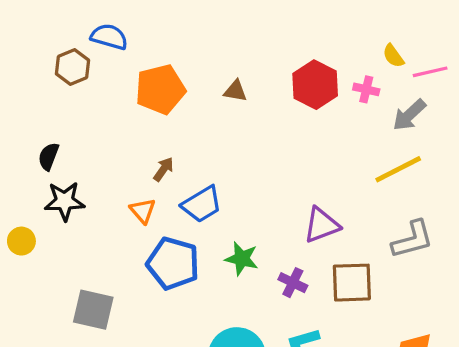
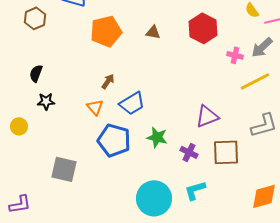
brown hexagon: (72, 67) -> (35, 18), moved
pink cross: (366, 89) -> (235, 55), moved
black star: (65, 201) -> (46, 101), size x0.7

